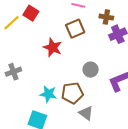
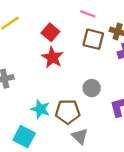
red square: (31, 13) -> (50, 32), moved
brown square: (75, 29) -> (93, 39), moved, turned 30

